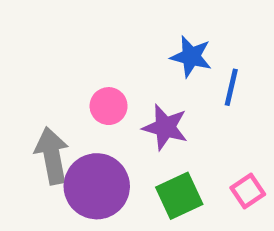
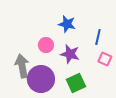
blue star: (191, 57) -> (67, 24), moved
pink square: (248, 191) -> (105, 59), moved, turned -32

